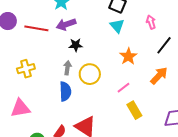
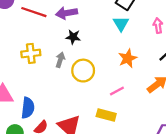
yellow cross: (26, 69) -> (31, 53), moved
blue semicircle: (65, 91) -> (28, 108), moved
yellow rectangle: (134, 110) -> (106, 115), moved, turned -54

